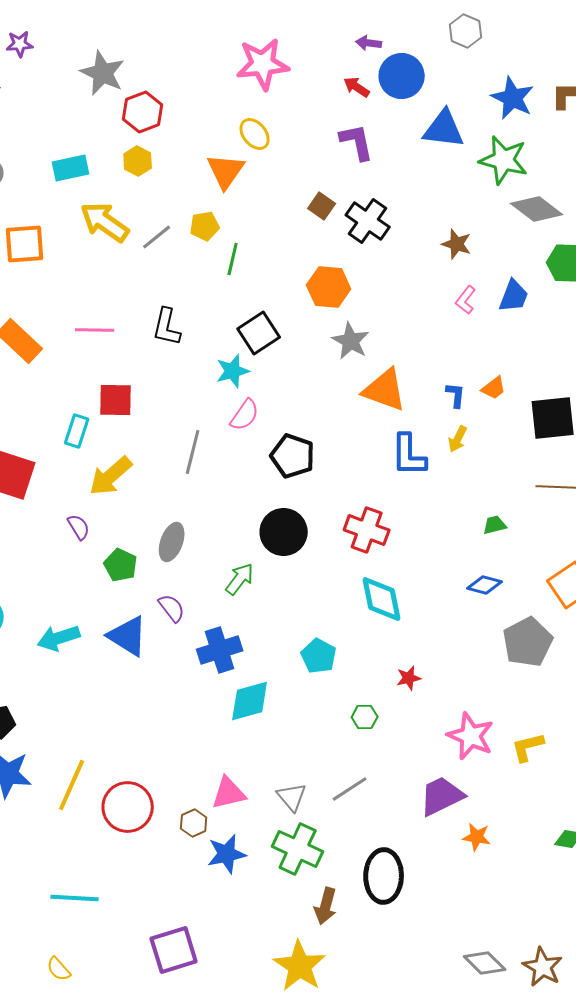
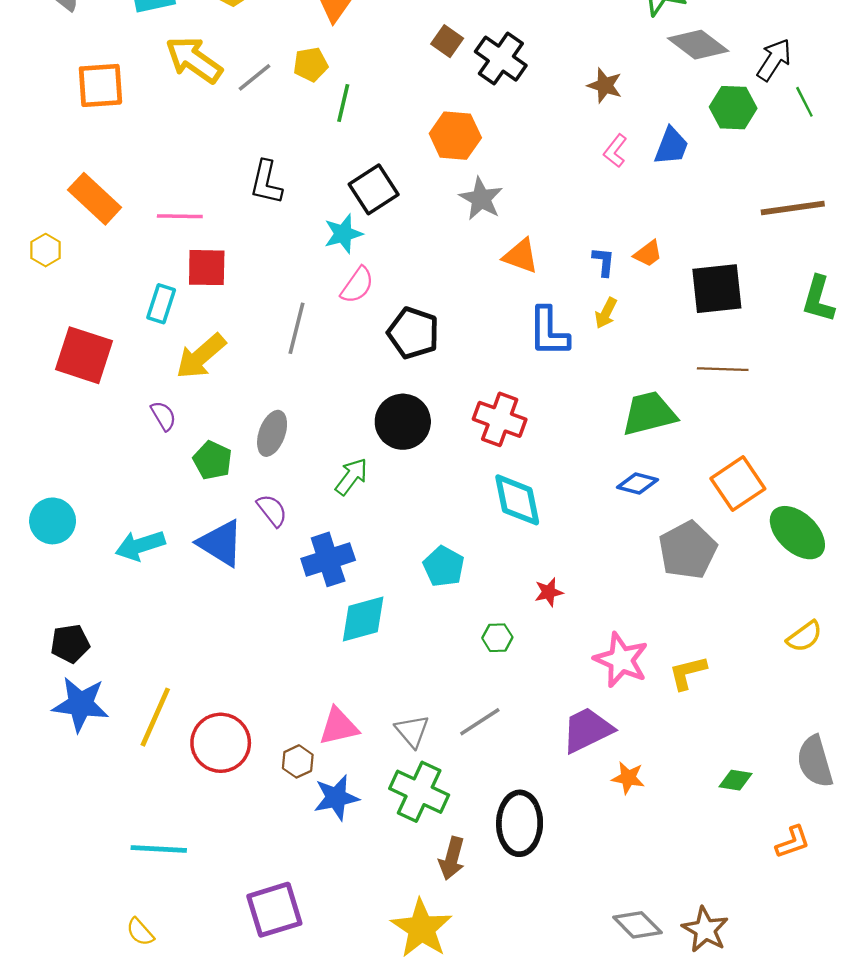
pink line: (95, 330) -> (180, 216), moved
orange triangle: (385, 390) -> (521, 256), size x0.7
green trapezoid: (495, 525) -> (649, 414), size x2.0

